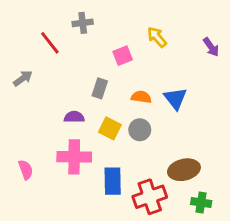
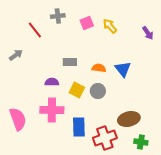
pink square: (123, 56) -> (87, 23), moved
gray rectangle: (100, 88) -> (70, 62), turned 72
pink semicircle: (26, 170) -> (18, 119), size x1.6

